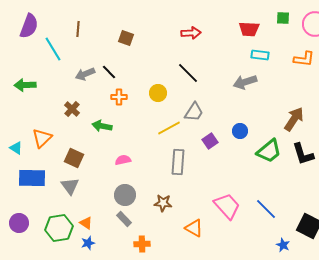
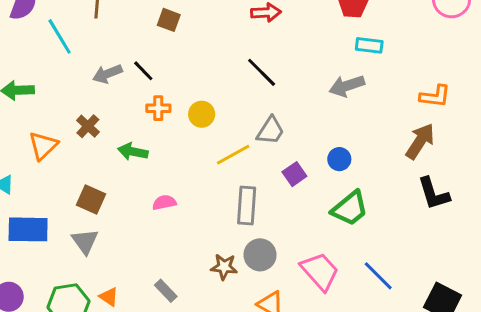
orange L-shape: (304, 59) -> (435, 96), moved
yellow circle: (158, 93) -> (202, 114), moved
orange triangle: (42, 138) -> (43, 146), moved
green trapezoid: (269, 151) -> (350, 208), moved
gray circle: (125, 195) -> (260, 255), moved

